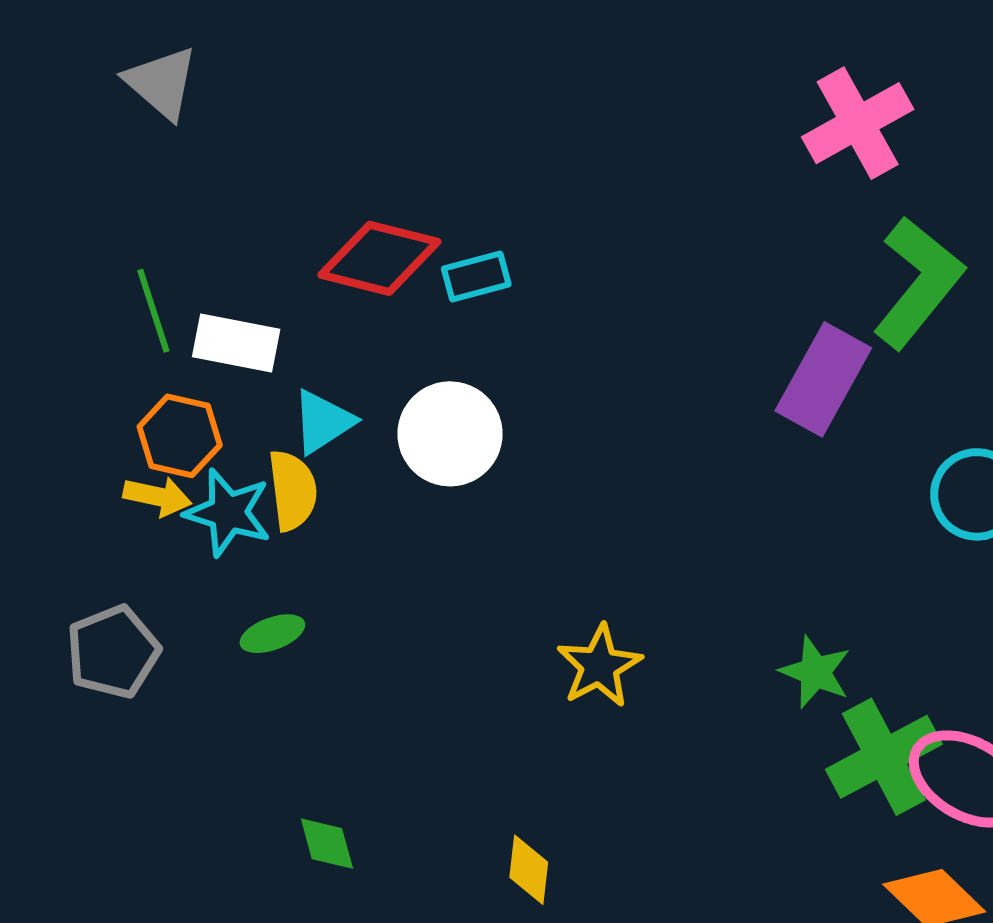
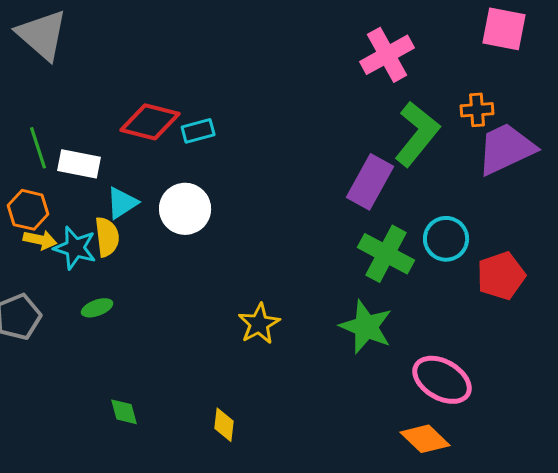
gray triangle: (161, 83) -> (42, 35), size x1.4
orange hexagon: (180, 436) -> (28, 210), moved
green star: (815, 672) -> (366, 327), size x1.5
green cross: (884, 757) -> (386, 254), moved, turned -34

